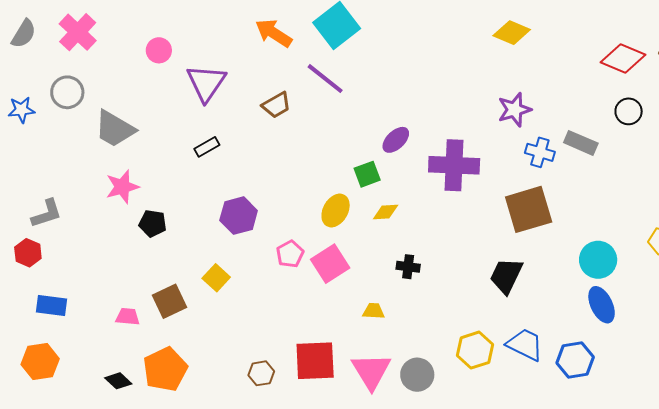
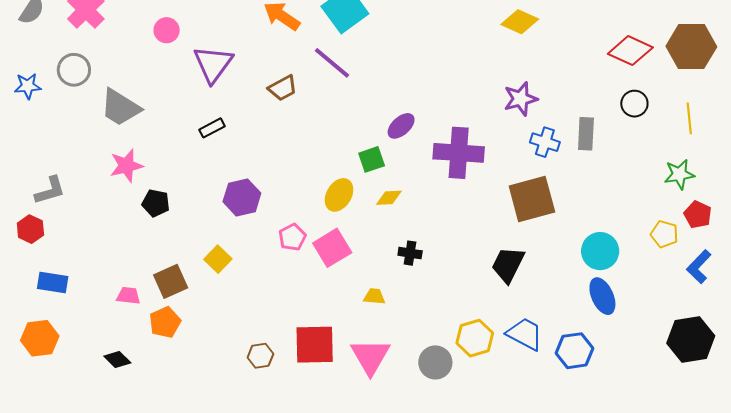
gray rectangle: (581, 143) -> (586, 134), turned 68
orange pentagon: (165, 369) -> (165, 322), moved, size x0.7
gray circle: (417, 375) -> (435, 362), moved

